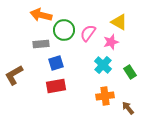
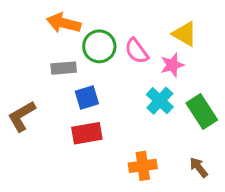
pink semicircle: (88, 33) -> (137, 51), turned -72
green rectangle: (130, 72) -> (202, 112), size x1.5
orange cross: (105, 96) -> (143, 166), moved

